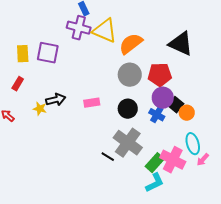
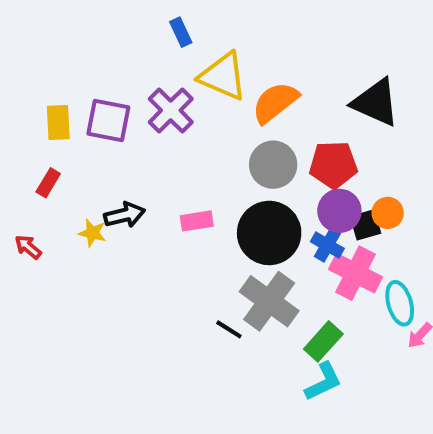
purple cross: (79, 28) -> (171, 110), moved, turned 30
black square: (176, 105) -> (366, 225), turned 35
black circle: (128, 109) -> (269, 233), size x1.6
orange circle: (187, 113) -> (388, 213), moved
pink cross: (173, 160) -> (355, 273), moved

